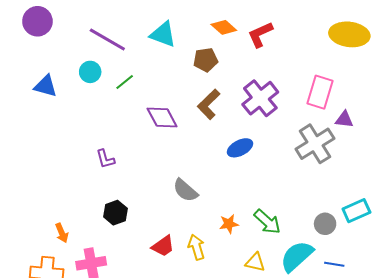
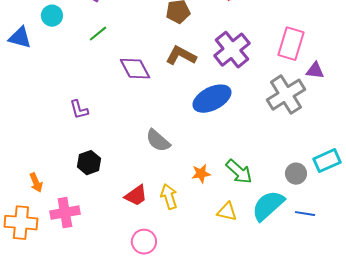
cyan circle: (90, 72) -> (52, 16), moved
brown L-shape: (209, 104) -> (181, 56), turned 72
blue ellipse: (240, 148) -> (212, 99), size x1.5

